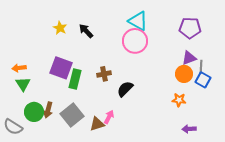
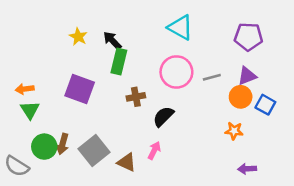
pink circle: (135, 41) -> (176, 72), moved
gray line: (201, 67) -> (212, 77), moved, turned 72
green rectangle: (75, 79) -> (119, 62), moved
pink arrow: (109, 117) -> (154, 150), moved
brown triangle: (97, 124) -> (127, 162), turned 42

